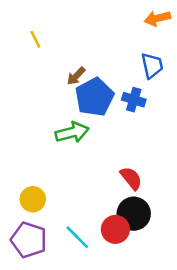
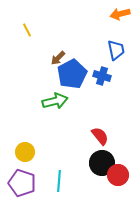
red circle: (115, 229) -> (118, 175), moved
cyan line: (77, 237) -> (59, 181), turned 50

